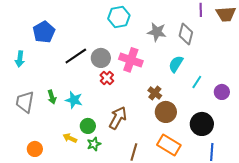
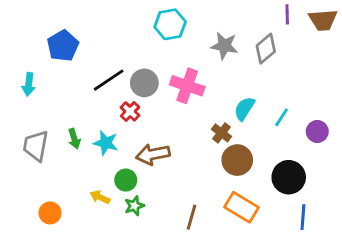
gray diamond: (186, 34) -> (266, 49), turned 35
cyan semicircle: (176, 64) -> (244, 109), moved
red cross: (107, 78) -> (130, 111), moved
brown arrow: (118, 118) -> (153, 154), moved, turned -130

